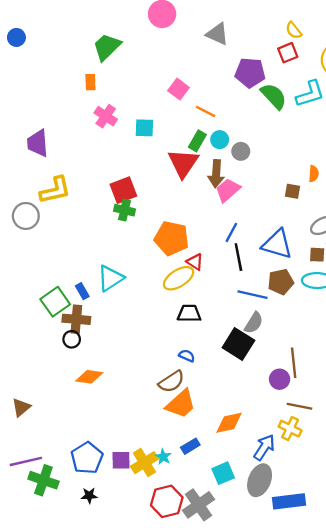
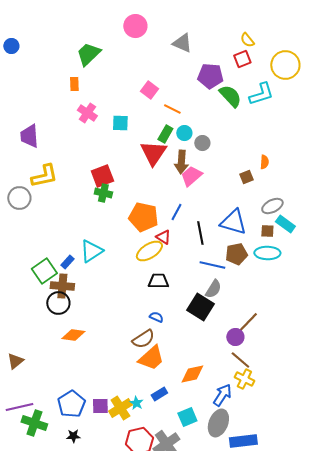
brown square: (292, 191) -> (246, 177), turned -32
blue line: (231, 232) -> (176, 212), moved
blue rectangle: (82, 291) -> (67, 262), turned 72
black circle: (72, 339) -> (58, 303), size x1.5
brown line: (294, 363) -> (247, 323), turned 50
brown line: (300, 406) -> (240, 360), moved, turned 30

